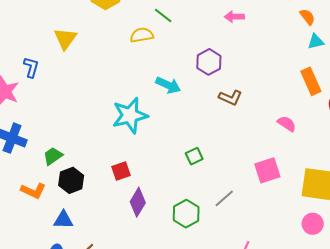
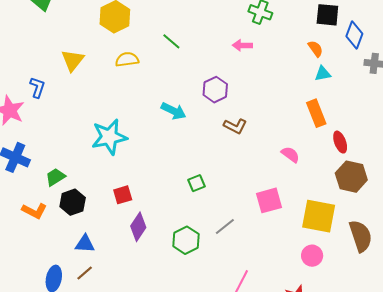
yellow semicircle: (142, 35) -> (127, 59), moved
cyan star: (130, 115) -> (109, 137), moved
blue triangle: (63, 220) -> (85, 244), moved

